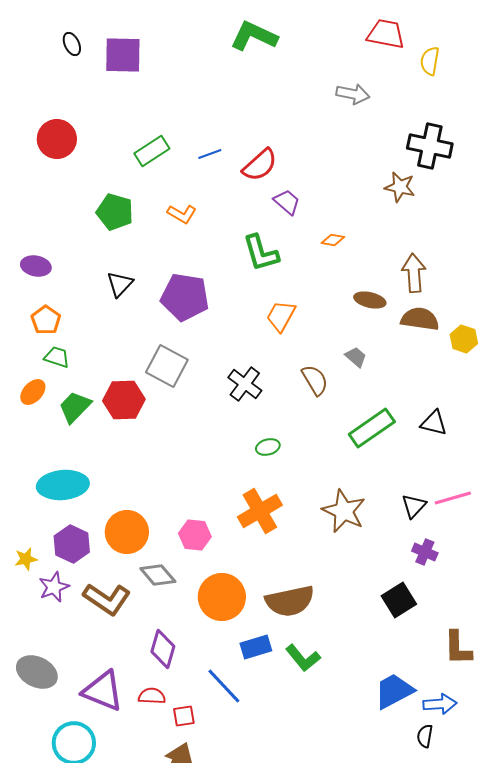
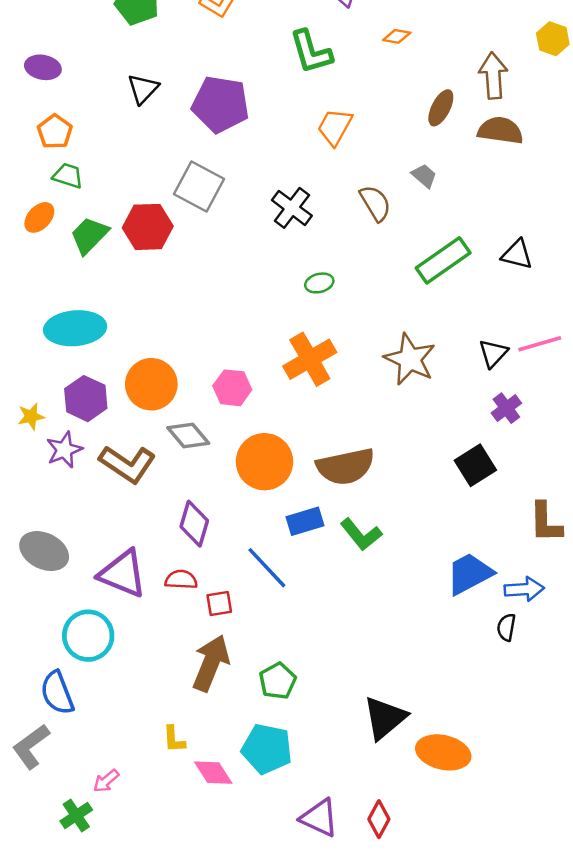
brown ellipse: (370, 300) -> (441, 108), turned -76
yellow hexagon: (464, 339) -> (553, 39), moved
purple cross: (425, 552) -> (506, 408), turned 30

